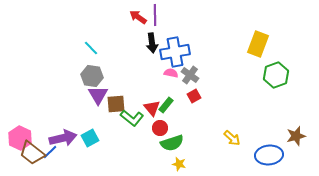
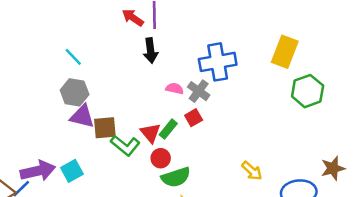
blue cross: (175, 52) -> (218, 62), moved
purple triangle: (98, 95) -> (82, 116), turned -45
red square: (194, 96) -> (194, 118), moved

